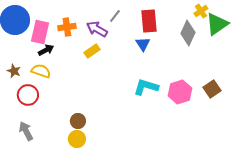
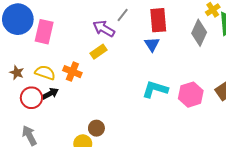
orange cross: (67, 27) -> (72, 72), moved, turned 30
black arrow: (46, 50) -> (50, 94), moved
brown circle: (78, 121) -> (96, 128), moved

